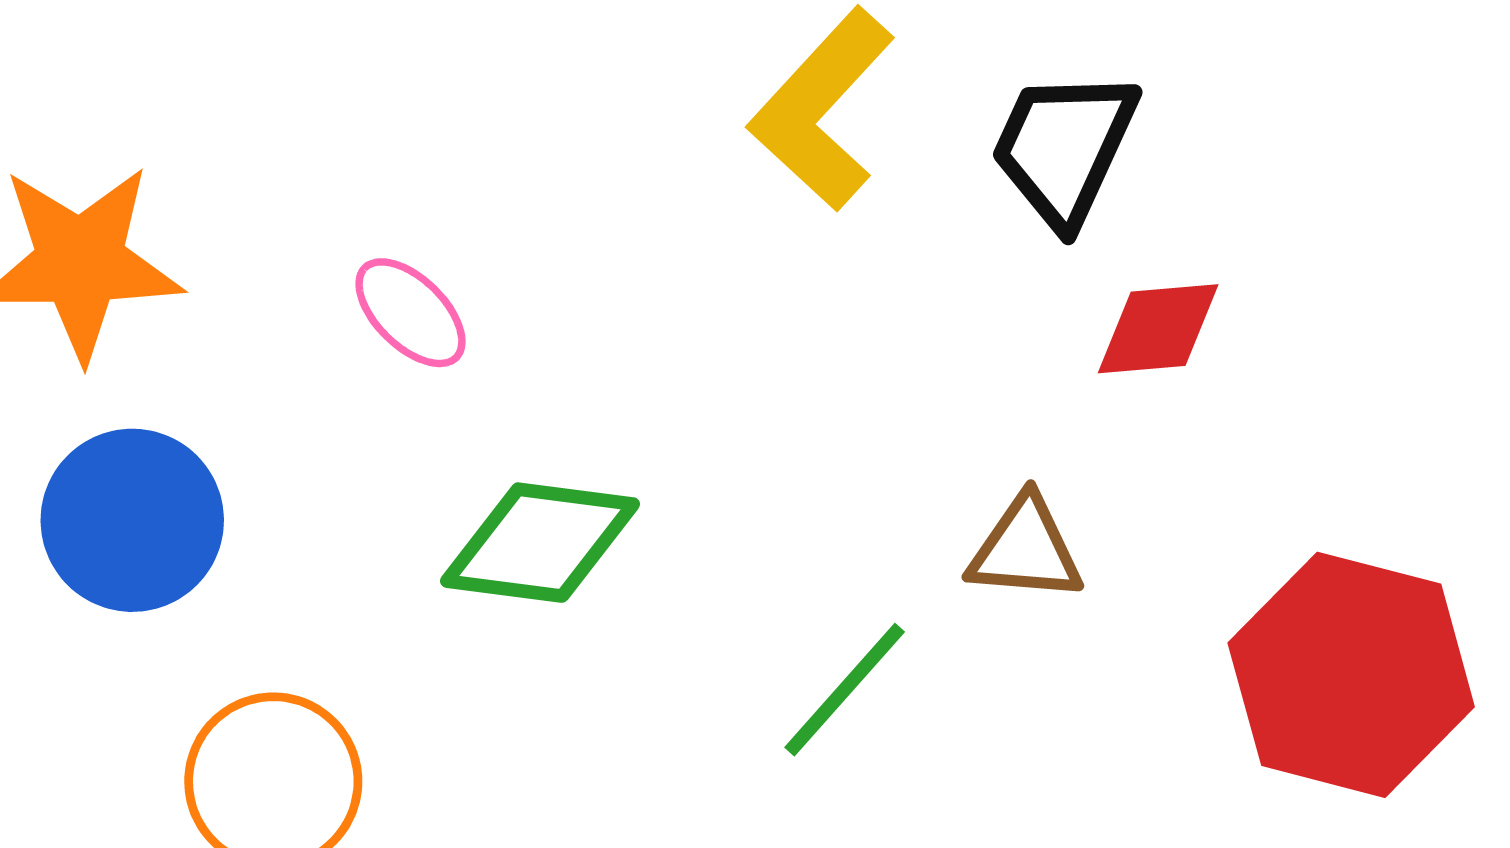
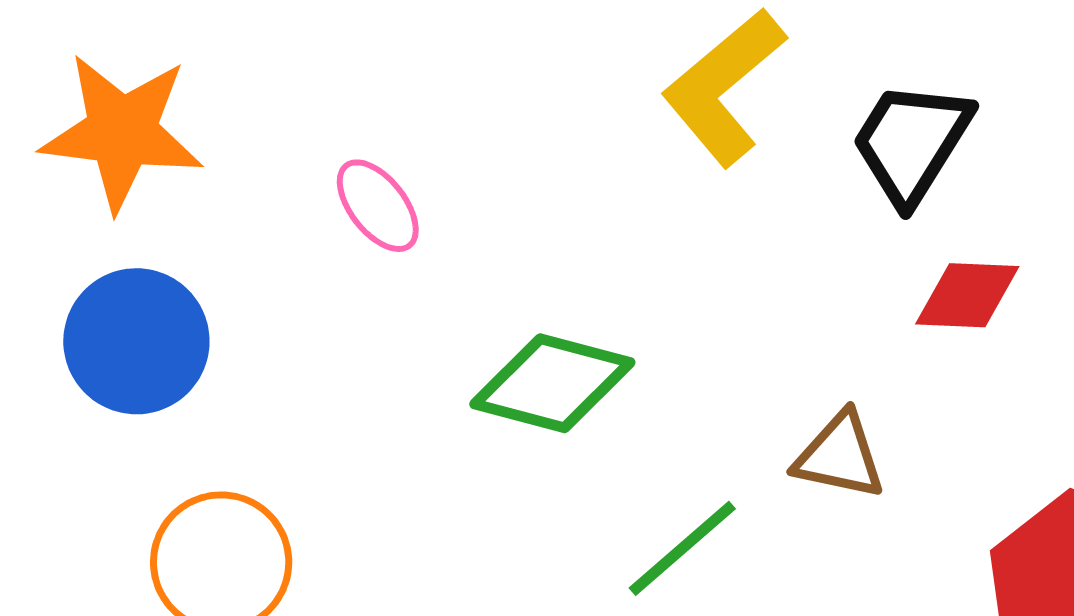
green diamond: (540, 543) -> (552, 383), moved

